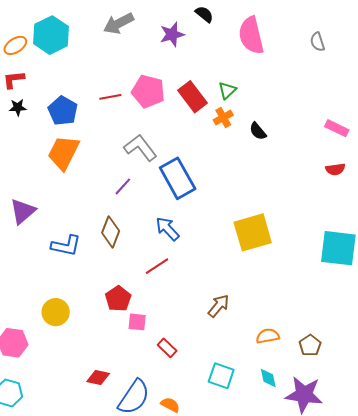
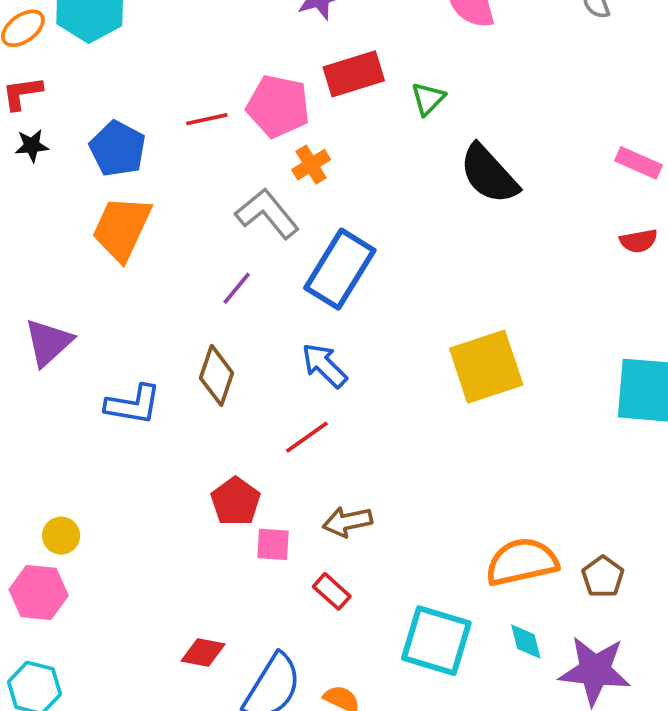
red rectangle: (192, 97) -> (354, 74), moved, turned -68
orange cross: (223, 118) -> (311, 165), moved
black semicircle: (258, 131) -> (489, 174), size x1.8
blue rectangle: (178, 178) -> (340, 269), turned 63
brown arrow: (218, 306) -> (347, 522), moved, turned -140
yellow circle: (56, 312) -> (61, 536), moved, size x0.7
orange semicircle: (268, 336) -> (522, 562), size x1.6
cyan square: (221, 376) -> (436, 641), size x1.4

